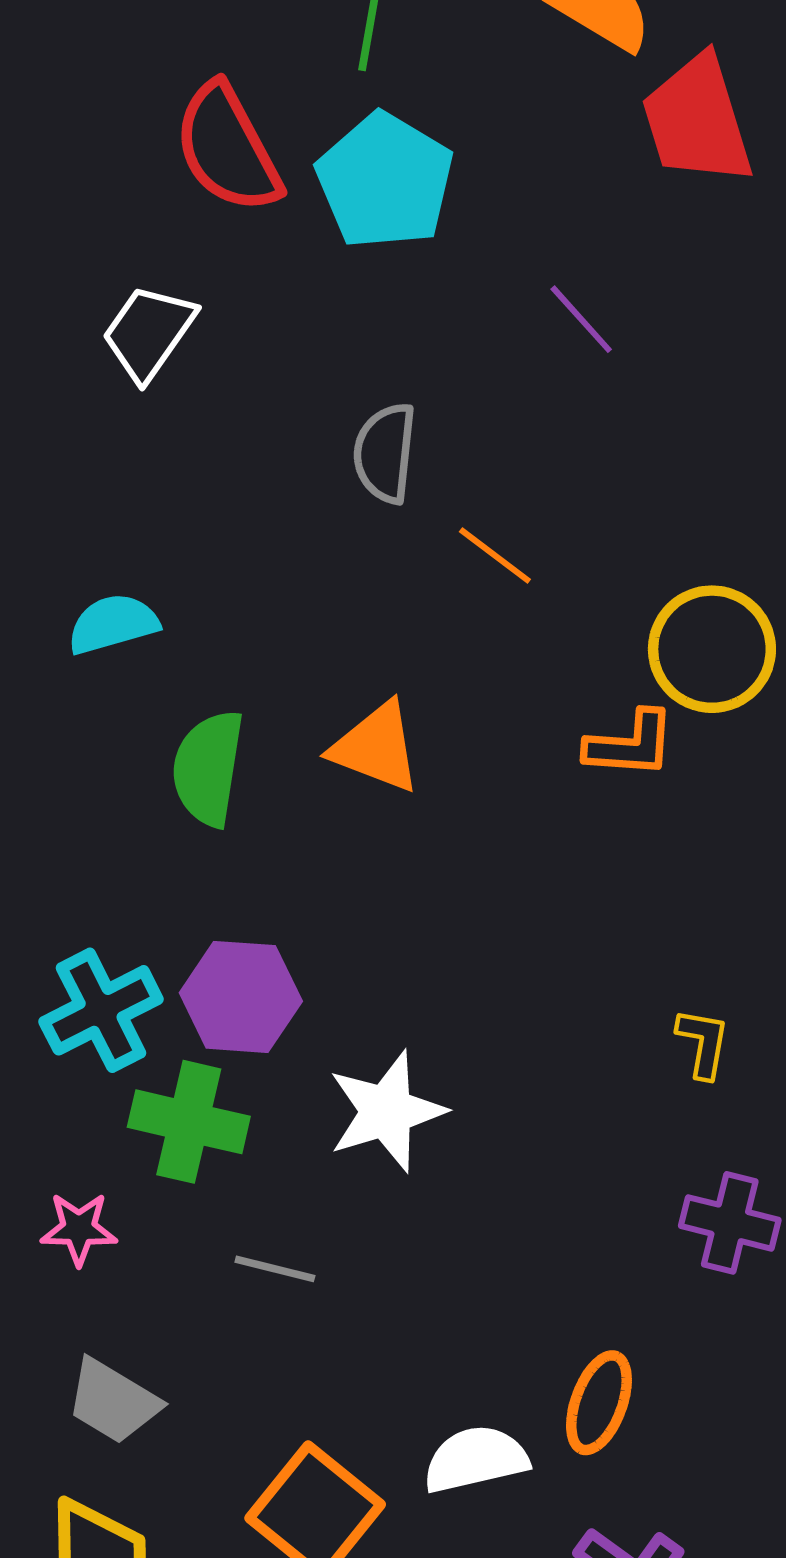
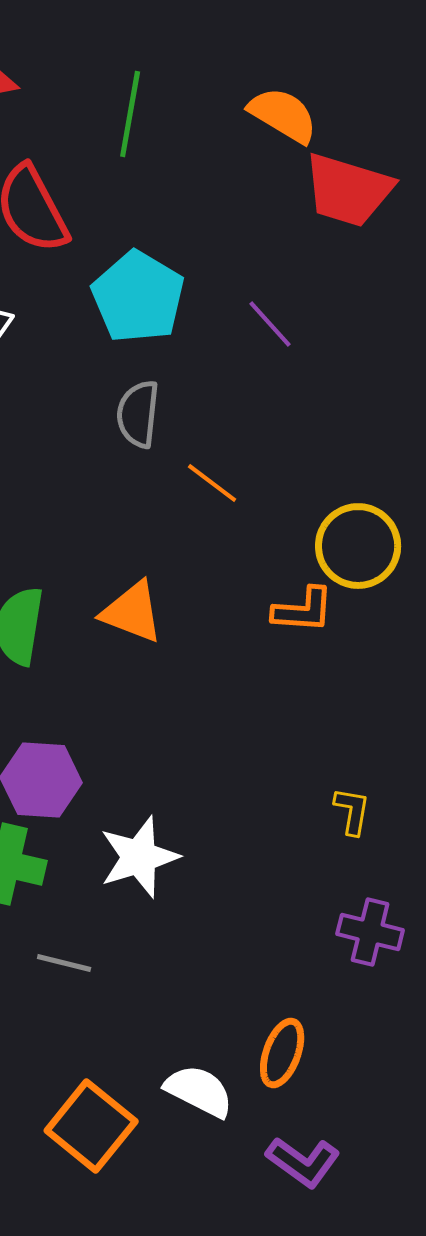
red trapezoid: (697, 120) -> (348, 190), turned -56
cyan pentagon: (385, 181) -> (138, 297), moved
white semicircle: (476, 1459) -> (199, 1091), turned 40

